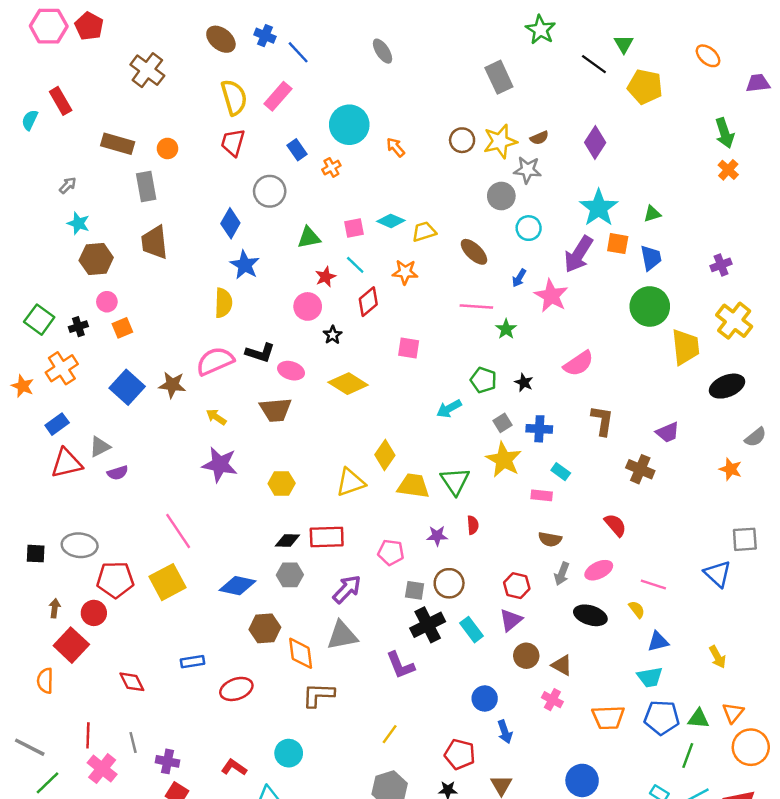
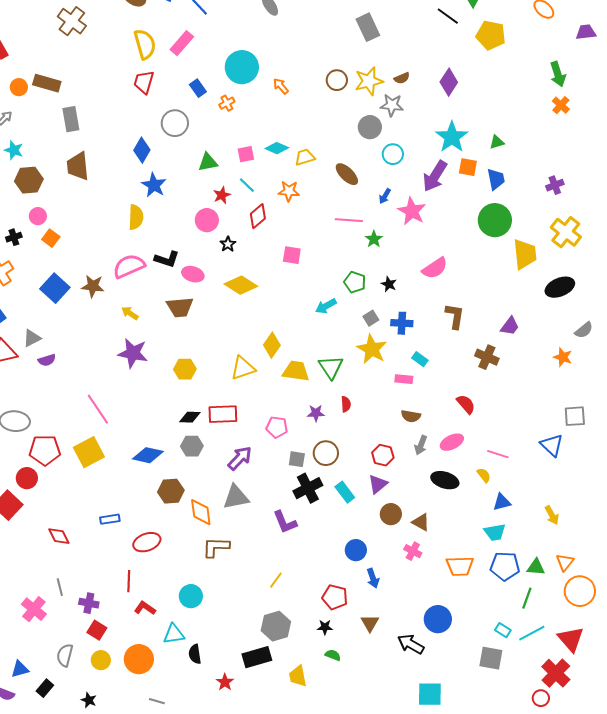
orange circle: (167, 148) -> (19, 87), moved
orange square: (122, 328) -> (51, 238), turned -30
purple trapezoid: (668, 432) -> (510, 326), turned -30
red line: (88, 735) -> (129, 581), moved

